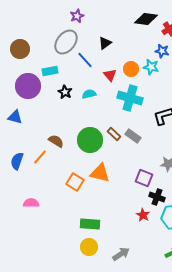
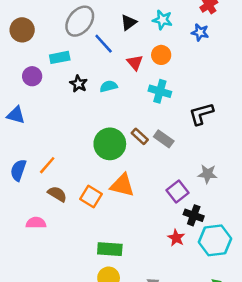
cyan star: (151, 67) -> (162, 20), moved
purple circle: (28, 86) -> (32, 76), size x0.6
cyan cross: (130, 98) -> (160, 91), size x0.7
brown semicircle: (56, 141) -> (57, 194), moved
purple square: (144, 178) -> (177, 191), turned 30

